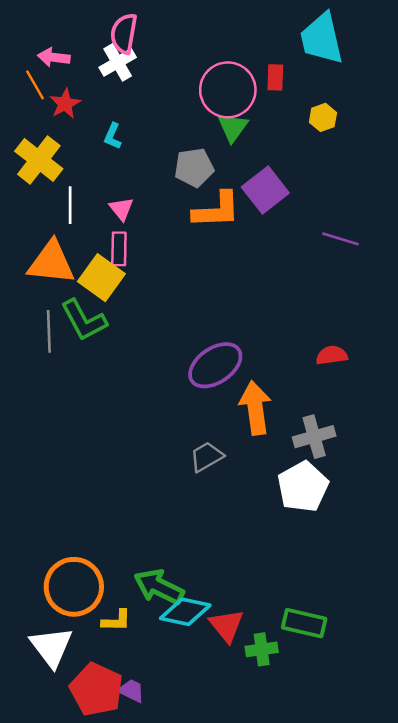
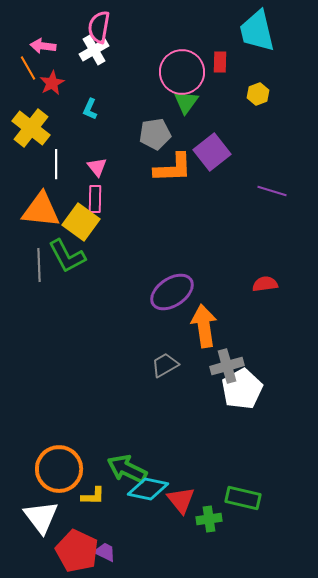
gray cross: (314, 437) -> (227, 366), moved

